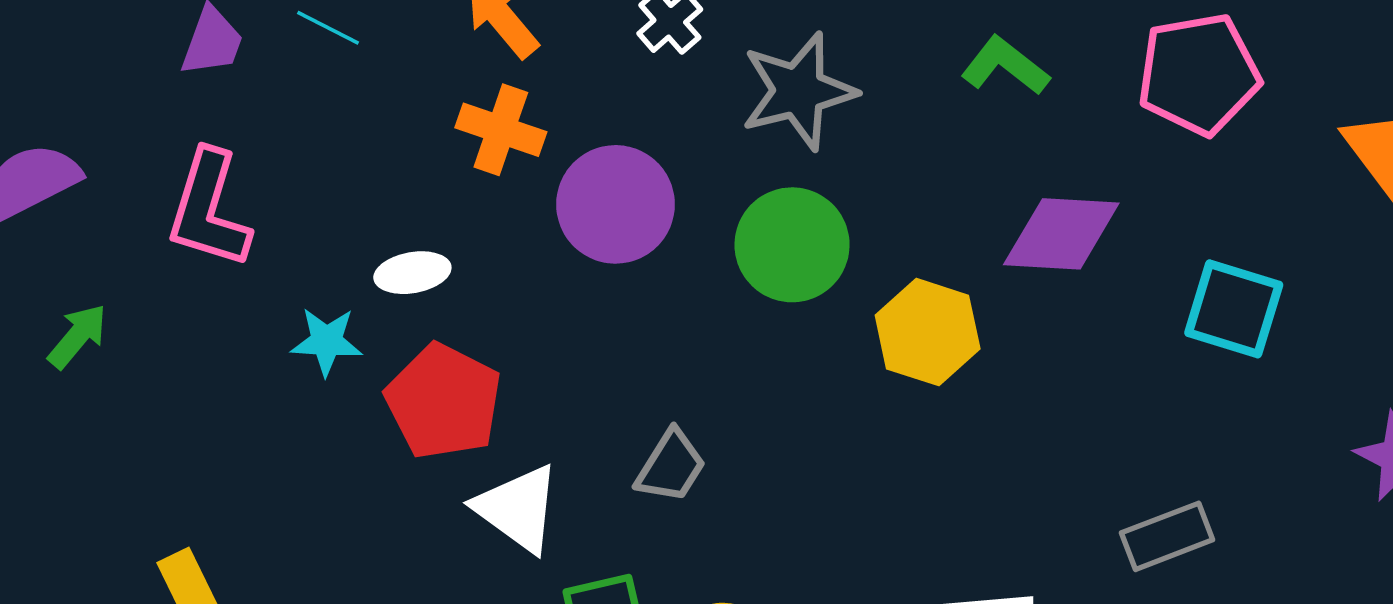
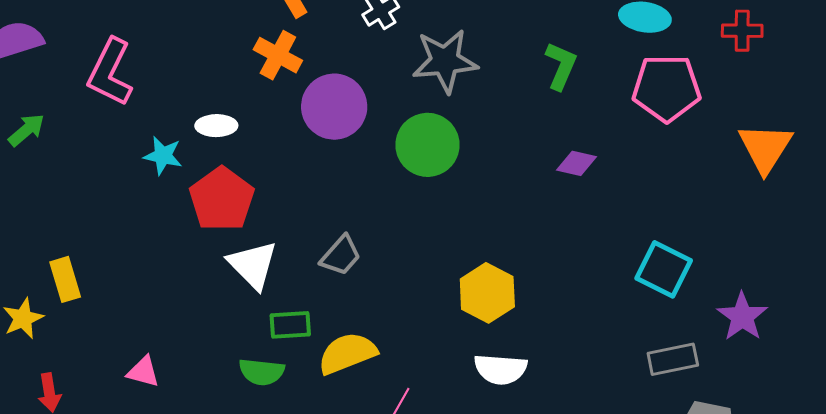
green L-shape: (1005, 66) -> (561, 66), turned 66
purple diamond: (1061, 234) -> (577, 163), size x0.6
cyan square: (1234, 309) -> (664, 269), moved
yellow hexagon: (928, 332) -> (487, 293), moved
gray rectangle: (1167, 536) -> (673, 359), moved

